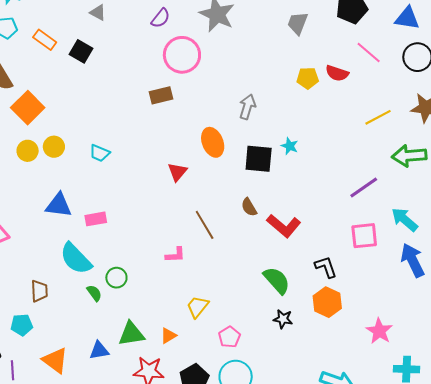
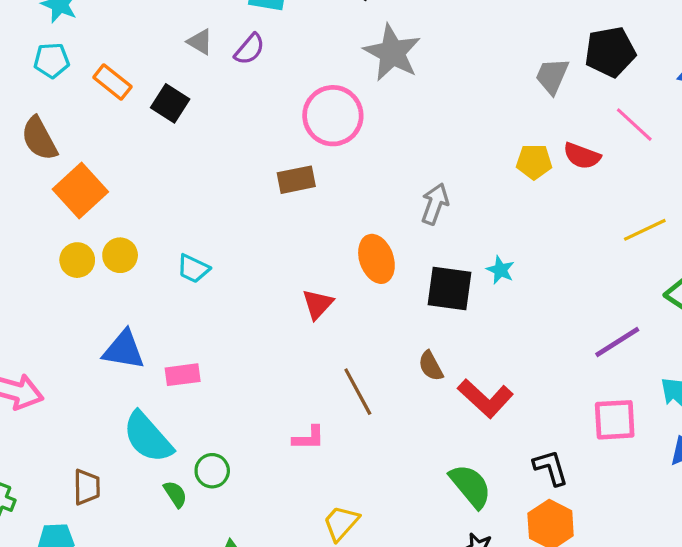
purple semicircle: (161, 18) -> (250, 49), moved
gray trapezoid: (298, 23) -> (552, 76), moved

